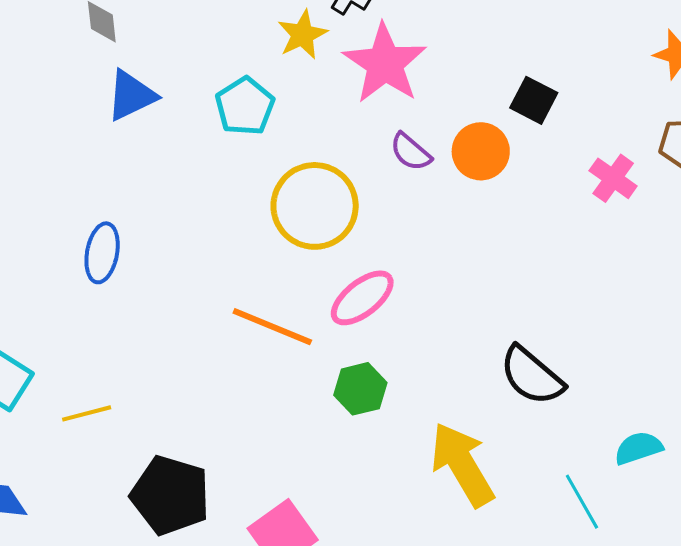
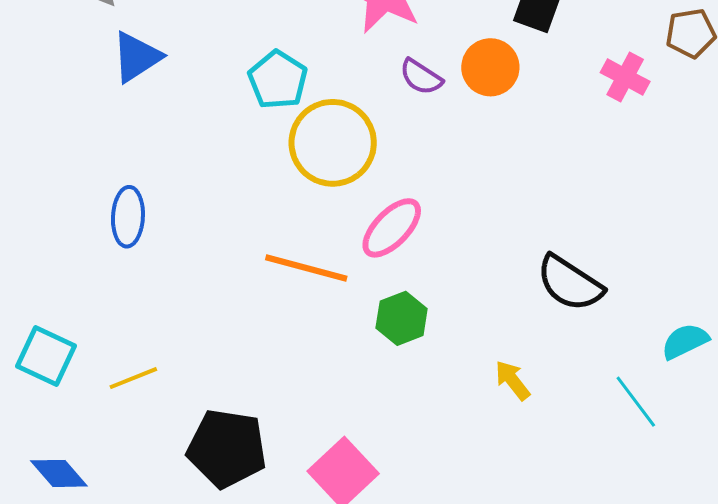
cyan pentagon: (245, 106) -> (278, 80), moved
yellow arrow: (462, 465) -> (512, 380), size x0.5

